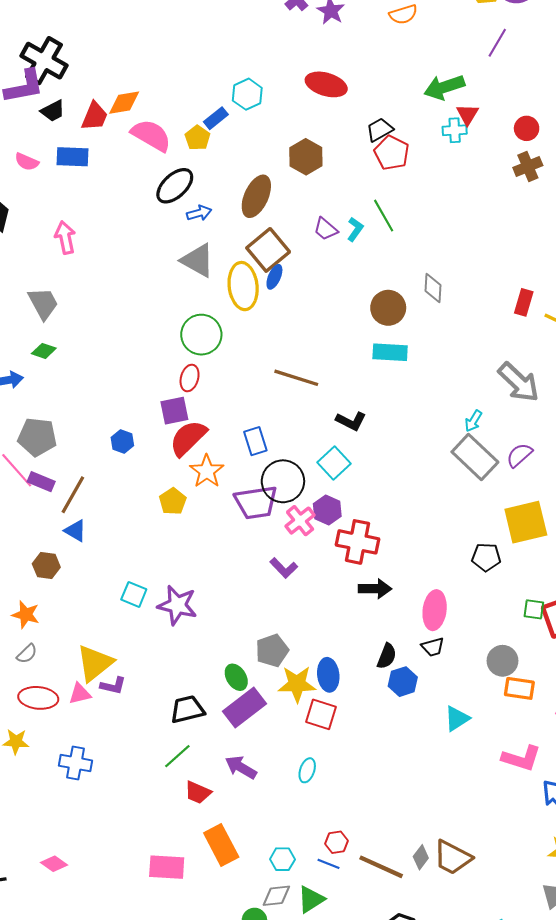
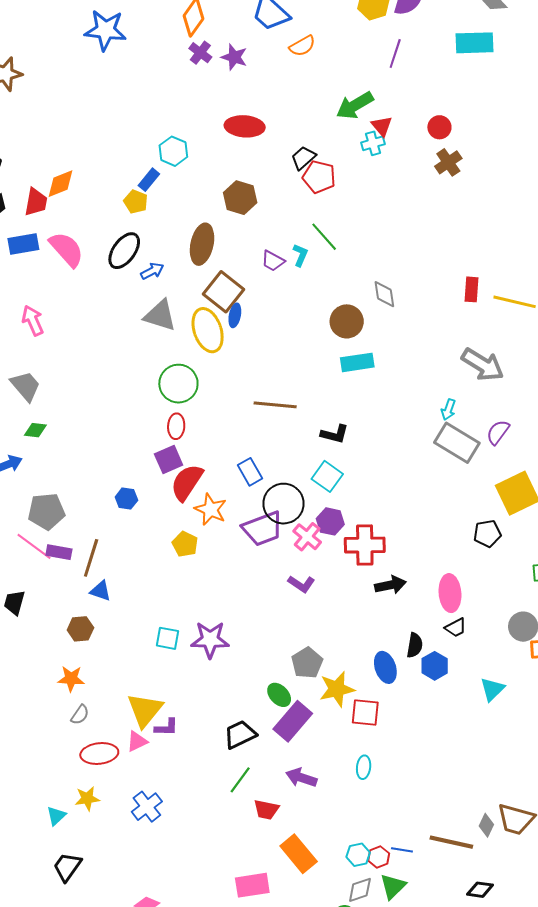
pink semicircle: (151, 135) -> (66, 249), moved, turned 30
blue ellipse: (328, 675) -> (385, 667), moved
blue cross: (75, 763) -> (147, 807), turned -36
red hexagon: (336, 842) -> (379, 857), moved

